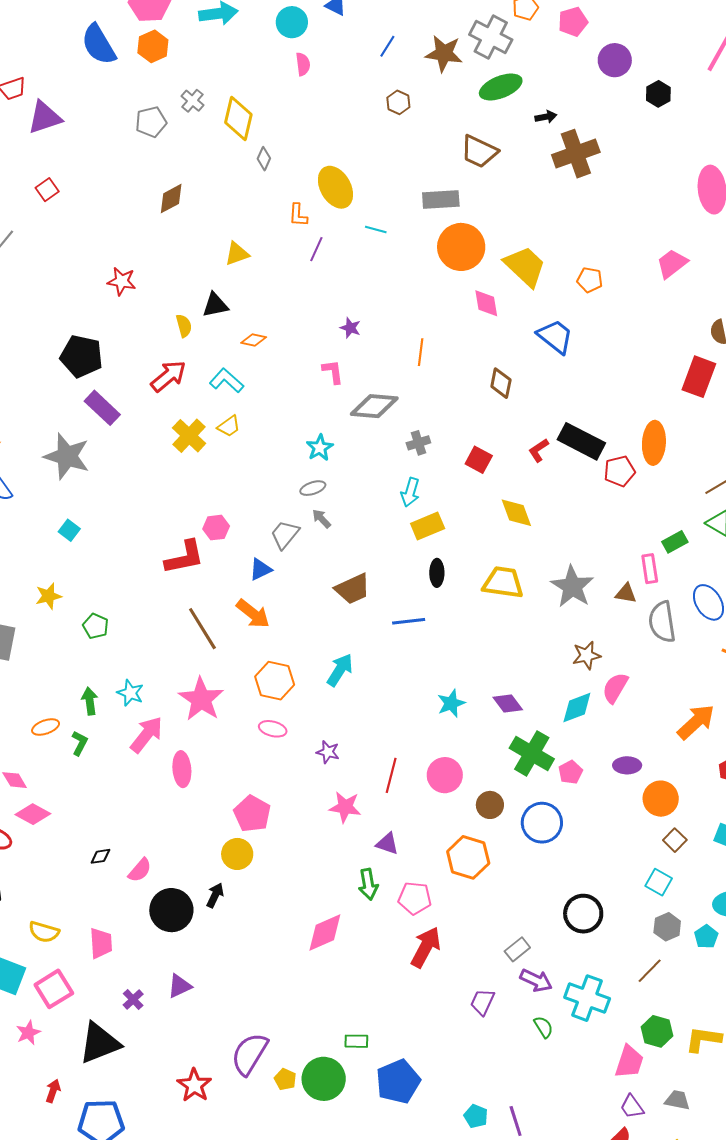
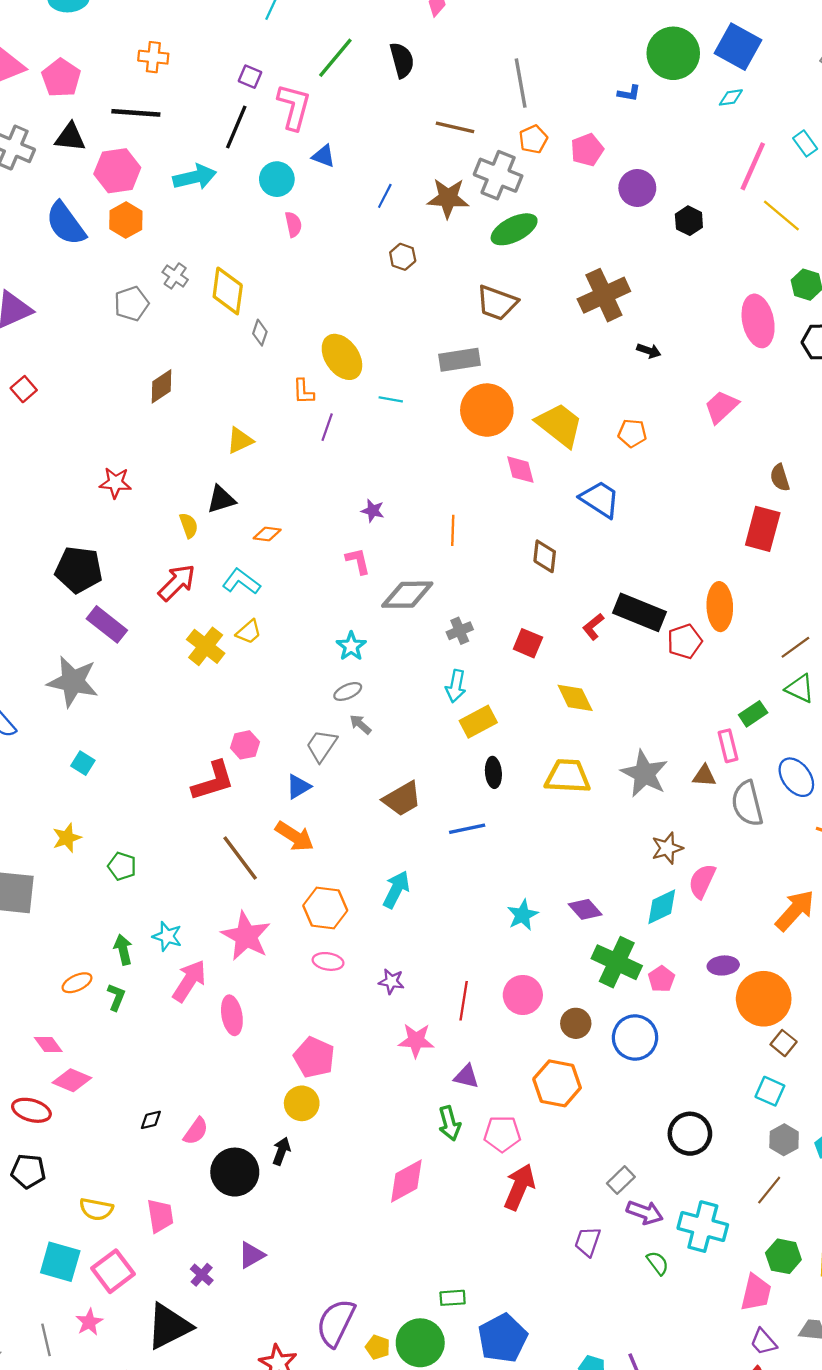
black arrow: (546, 117) -> (649, 351), moved, turned 35
orange circle: (661, 799) -> (764, 999), size x1.4

